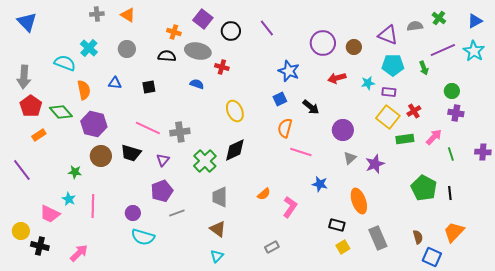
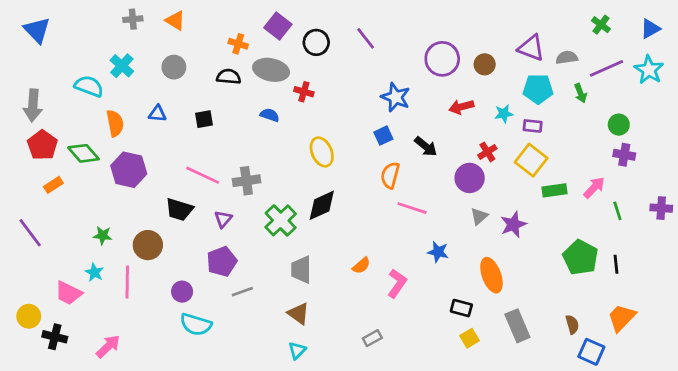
gray semicircle: (415, 26) -> (567, 57), moved
red cross: (414, 111) -> (487, 152), moved
brown circle: (101, 156) -> (148, 245), moved

